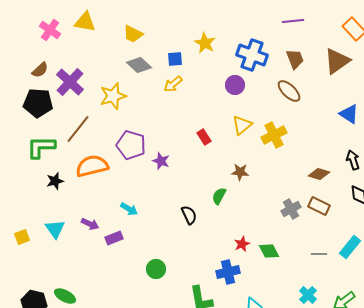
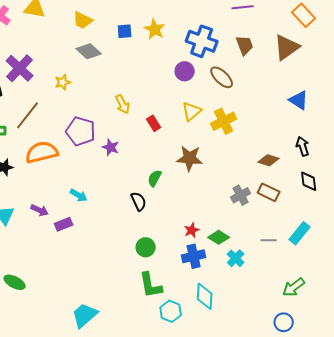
blue square: (175, 59) -> (125, 31), moved
yellow arrow: (173, 84) -> (123, 104), moved, turned -78
brown ellipse: (289, 91) -> (222, 77), moved
yellow star: (113, 96) -> (63, 82), size x0.6
brown star: (240, 172) -> (190, 158), size x1.5
green semicircle: (219, 196) -> (155, 178), moved
green diamond: (269, 251) -> (219, 237), turned -30
green circle: (156, 269) -> (146, 247), moved
blue cross: (228, 272) -> (194, 256), moved
cyan cross: (308, 295) -> (236, 258), moved

